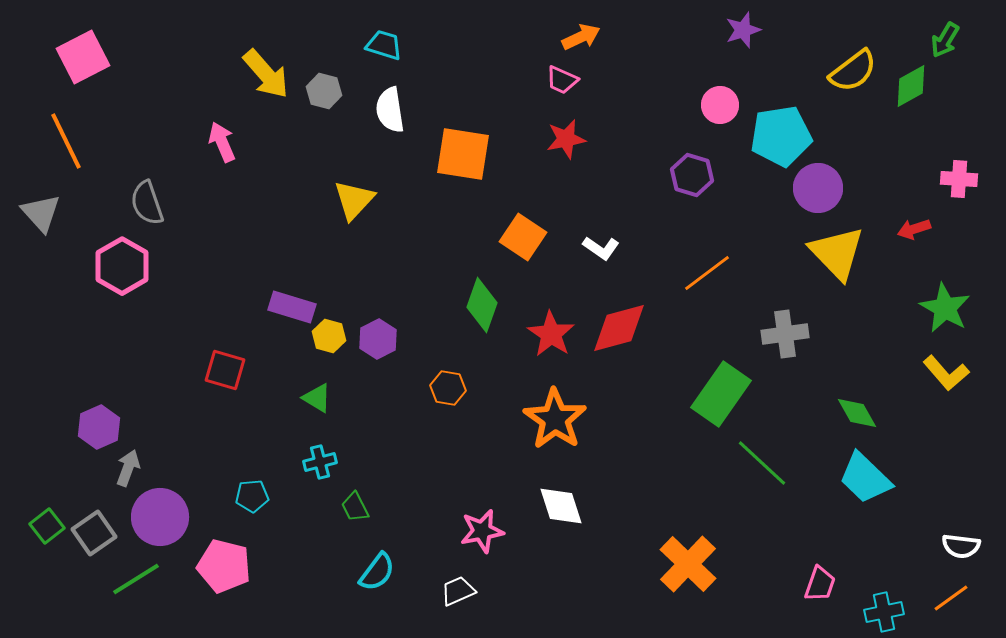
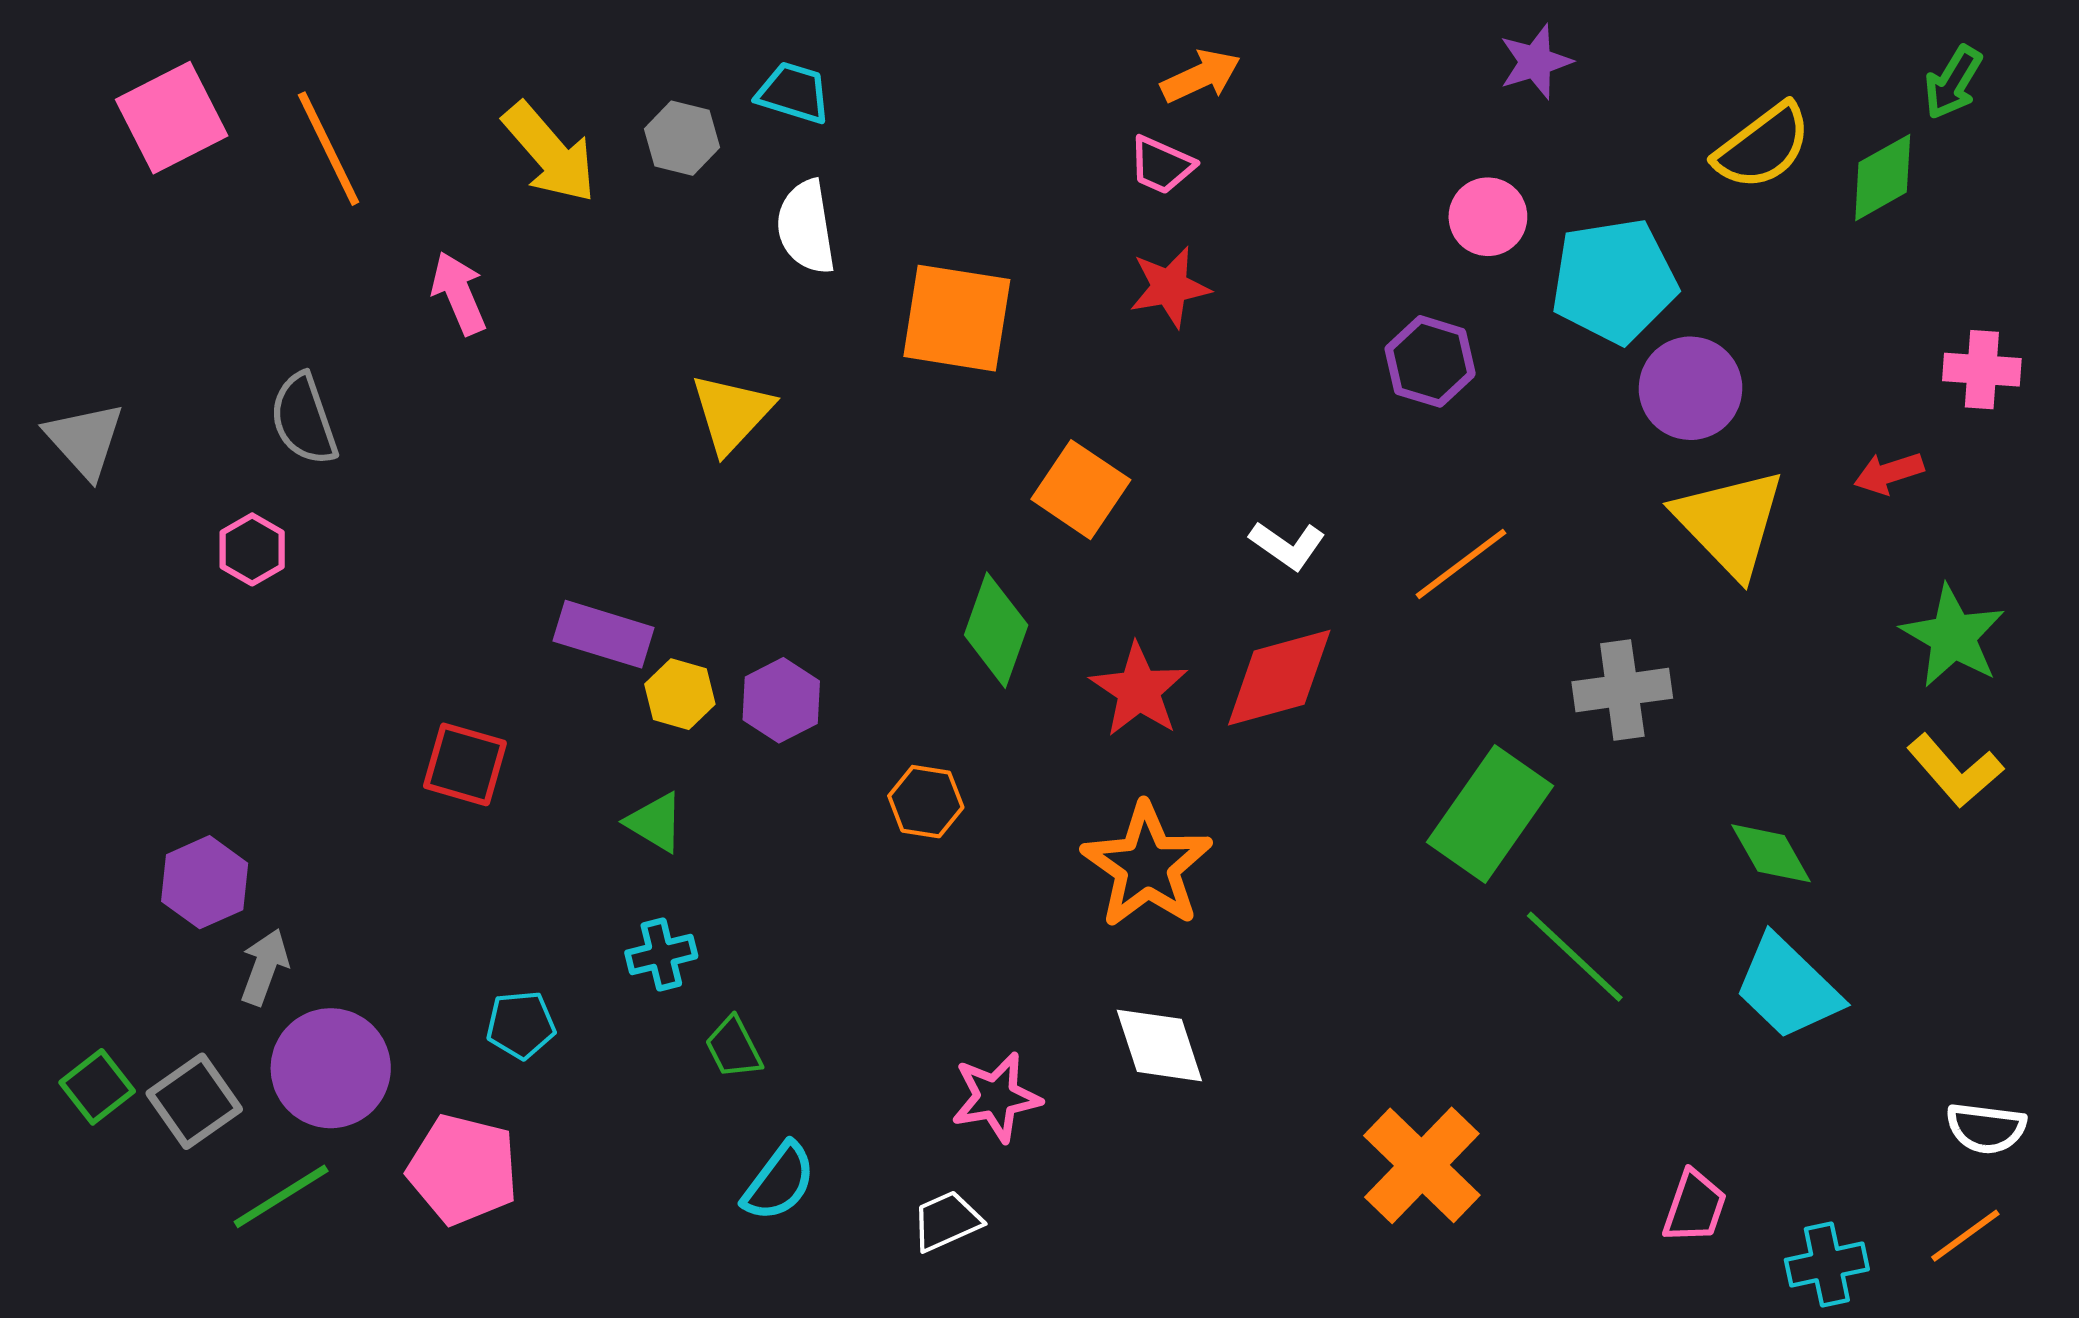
gray hexagon: (324, 91) -> (682, 138), moved
orange line: (66, 141) -> (329, 149), moved
white L-shape: (601, 248) -> (1287, 545), moved
pink hexagon: (122, 266) -> (252, 549), size x0.6

